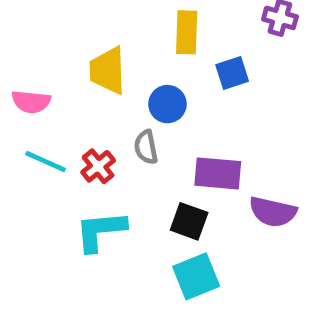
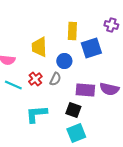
blue square: (232, 73) -> (91, 48), size x1.5
gray semicircle: (146, 147) -> (55, 79), turned -144
red cross: (98, 166) -> (35, 79), moved
purple semicircle: (273, 212) -> (109, 89), moved

